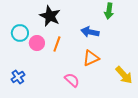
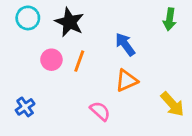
green arrow: (109, 11) -> (170, 19), moved
blue arrow: (90, 32) -> (125, 44), turned 42
cyan circle: (20, 33) -> (28, 18), moved

